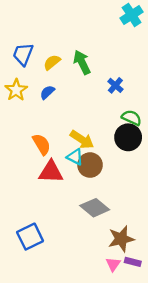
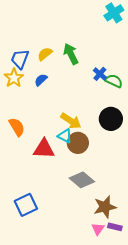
blue trapezoid: (23, 54) -> (20, 59), moved
green semicircle: (132, 118) -> (114, 81), moved
orange semicircle: (42, 144) -> (17, 127), moved

